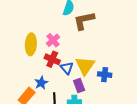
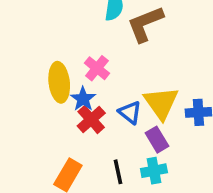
red cross: (52, 59) -> (91, 119), moved, turned 35
blue star: (41, 83) -> (83, 99), moved

